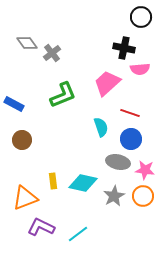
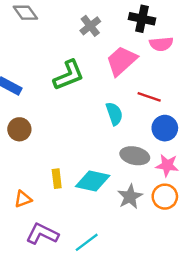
gray cross: (52, 53) -> (90, 26), moved
blue circle: (131, 139) -> (165, 128), moved
orange triangle: (25, 198) -> (23, 199), size x0.6

